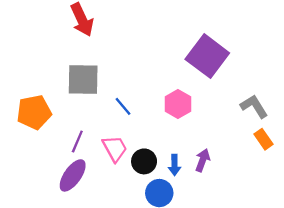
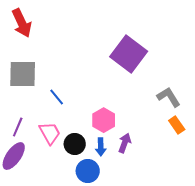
pink hexagon: (178, 104) -> (104, 120), moved

